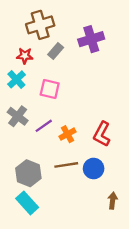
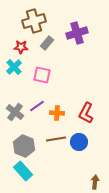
gray cross: (18, 116) -> (15, 112), moved
orange cross: (67, 134) -> (57, 113), turned 32
brown arrow: (113, 201) -> (95, 182), moved

